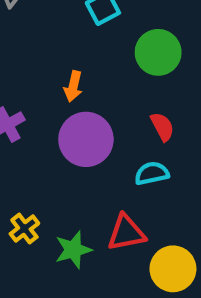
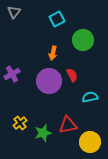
orange arrow: (73, 86) -> (53, 53), moved
red semicircle: (162, 127) -> (72, 75), moved
cyan semicircle: (152, 173) -> (90, 97), moved

